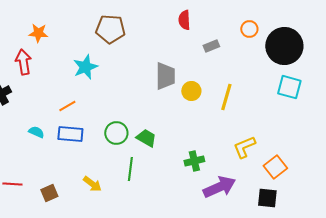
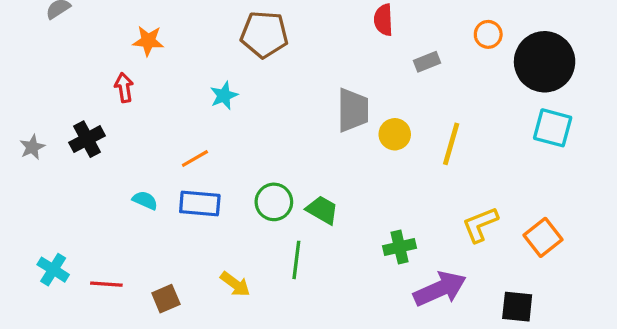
red arrow: (23, 62) -> (124, 88), size x0.7
cyan star: (85, 67) -> (224, 96), size x0.7
orange square: (275, 167) -> (543, 237), moved

